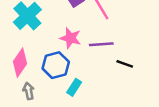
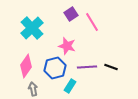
purple line: (101, 44) -> (87, 67), moved

